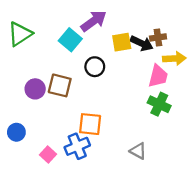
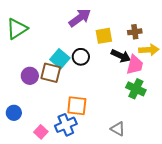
cyan square: (70, 40) -> (60, 59), moved
black arrow: (142, 43) -> (121, 56), moved

